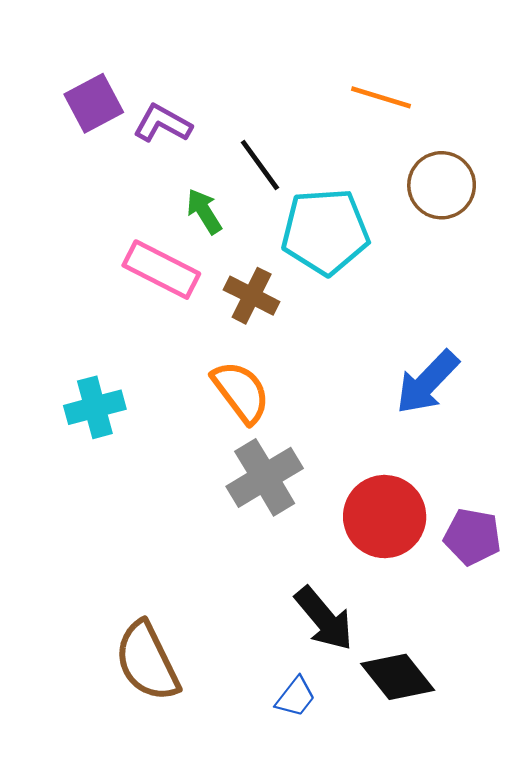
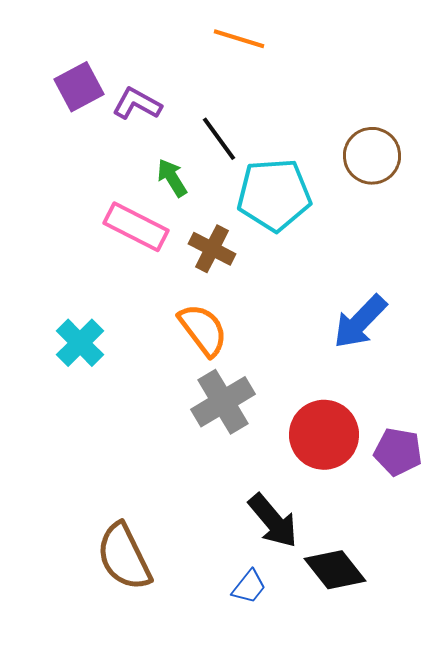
orange line: (381, 97) -> (239, 39), moved
cyan cross: (95, 407) -> (80, 343), turned -30

